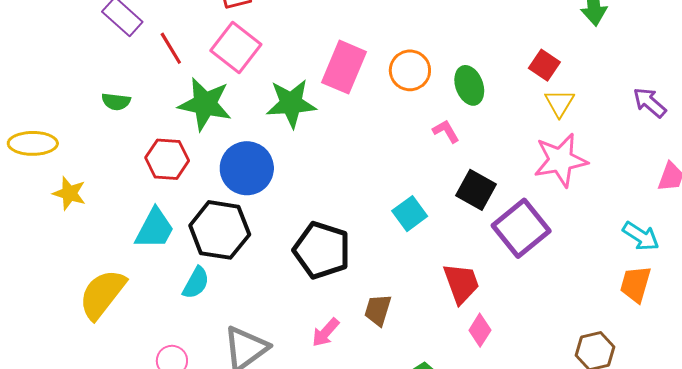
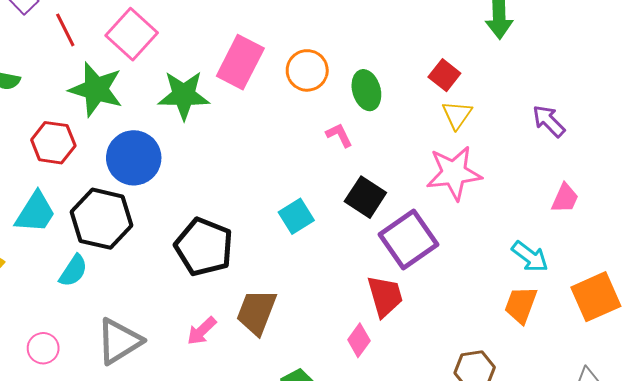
red trapezoid: (461, 283) -> (385, 296), moved
brown trapezoid: (378, 310) -> (256, 312), size x1.4

